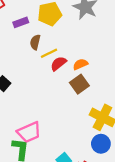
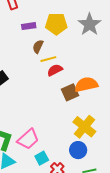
orange semicircle: (80, 64) -> (86, 85), moved, size x1.6
pink trapezoid: (29, 132) -> (28, 139), moved, turned -30

